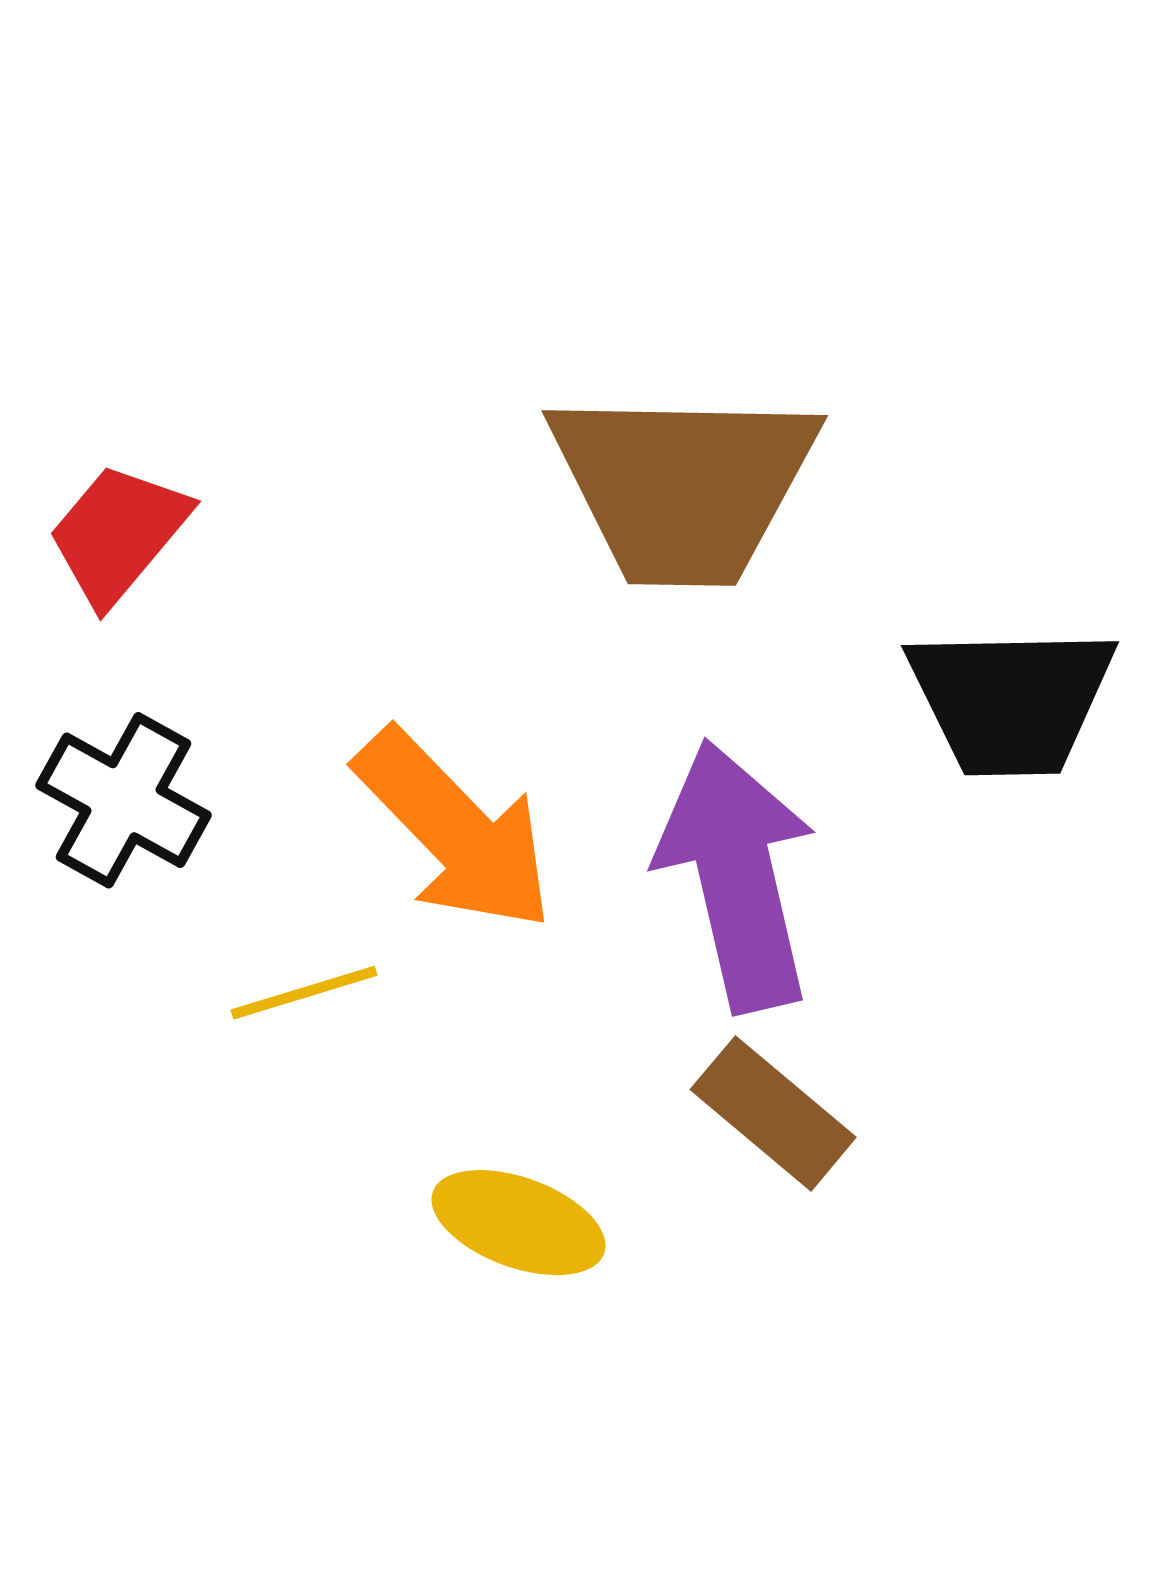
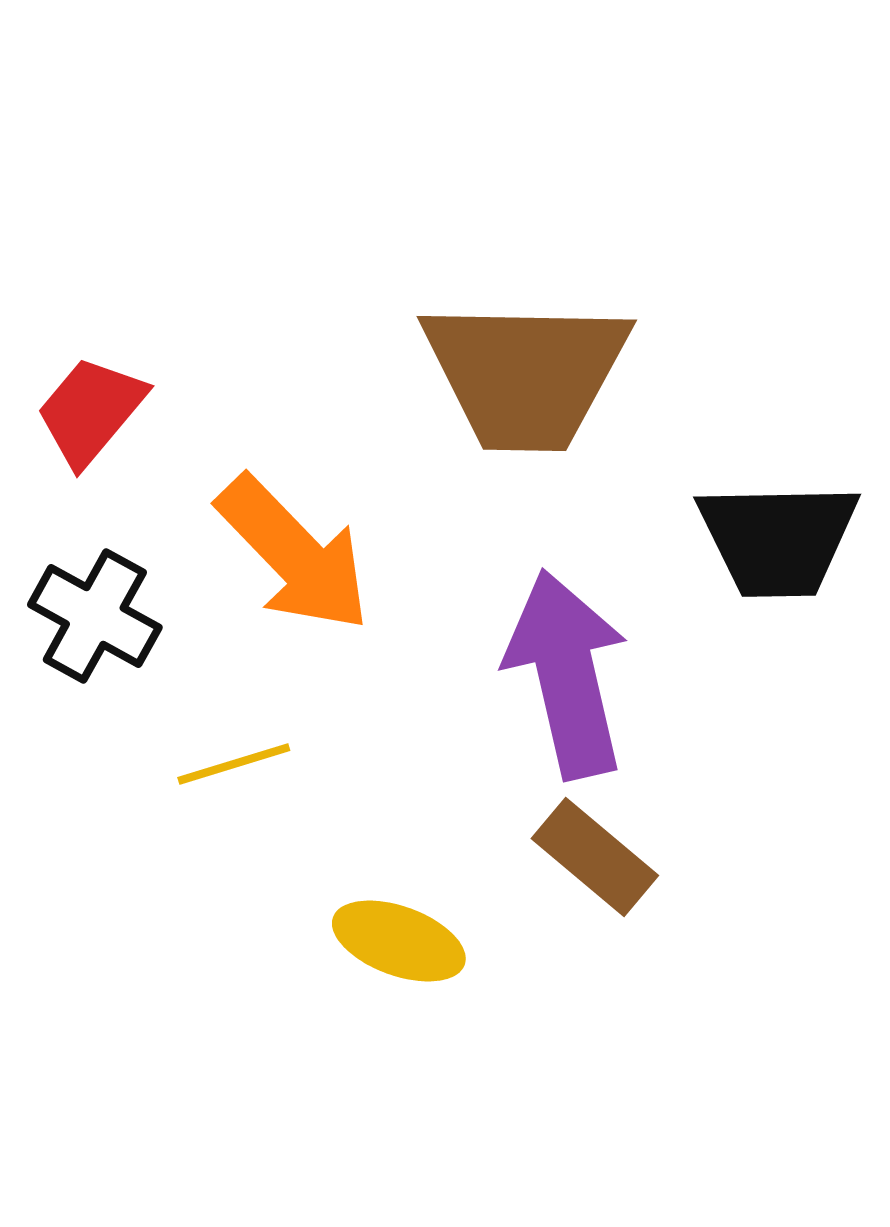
orange arrow: (455, 830) -> (294, 554), moved

